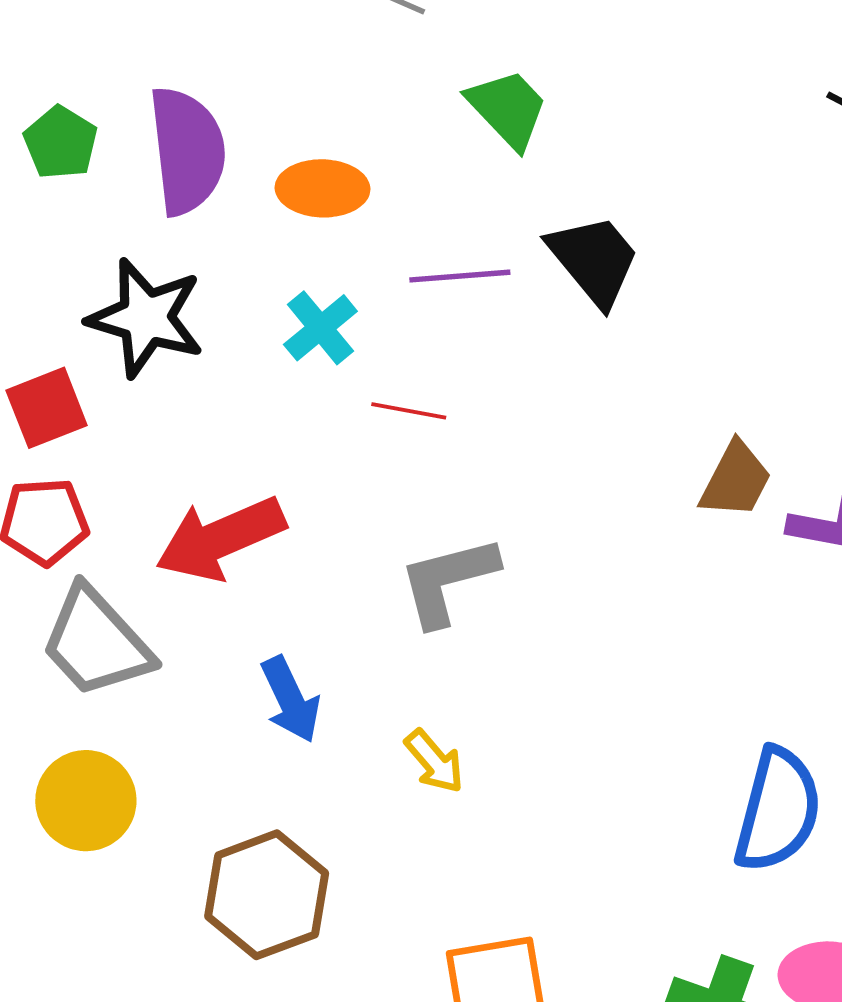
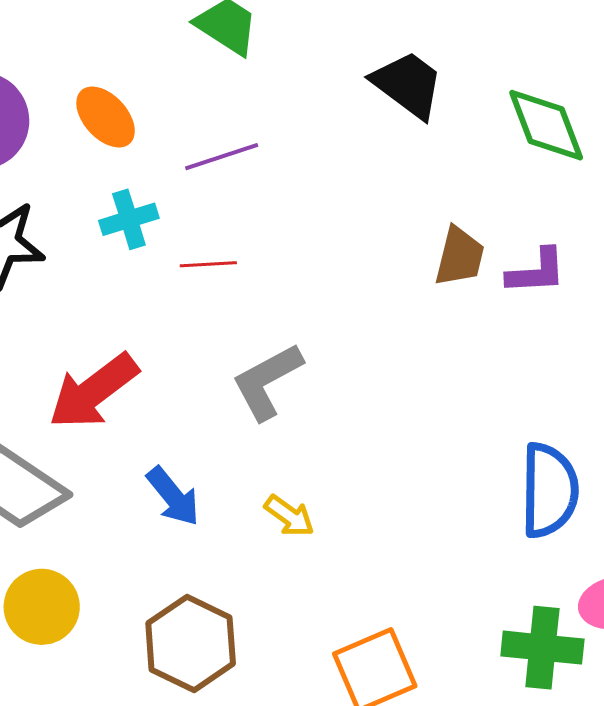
orange ellipse: (323, 188) -> (106, 117), turned 60
black trapezoid: (594, 260) -> (408, 84), moved
cyan cross: (320, 328) -> (129, 219), turned 36

